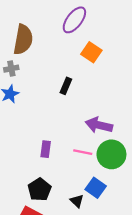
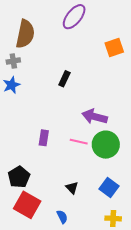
orange square: (91, 52) -> (114, 47), moved, turned 36
blue square: (96, 188) -> (109, 188), moved
black pentagon: (39, 190) -> (19, 177), moved

